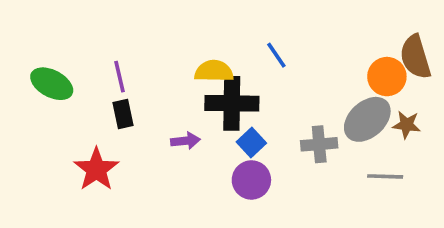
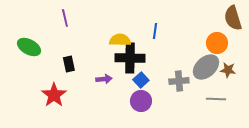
blue line: (276, 55) -> (155, 31), turned 42
brown semicircle: (415, 57) -> (233, 18), moved
purple line: (119, 77) -> (65, 18), moved

